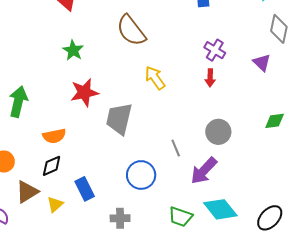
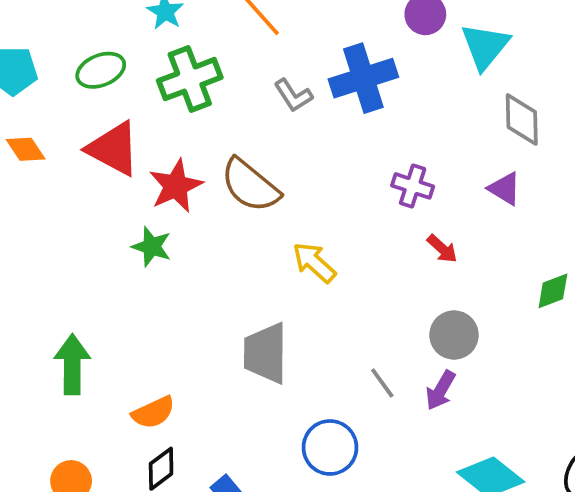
red arrow: (210, 78) -> (442, 249), moved, turned -36
red star: (84, 93) -> (176, 186), moved
purple arrow: (204, 171) -> (441, 390), moved, size x0.7

